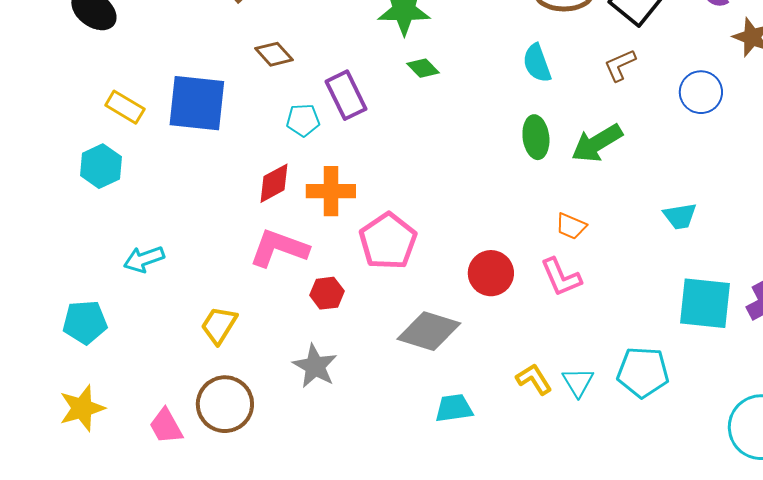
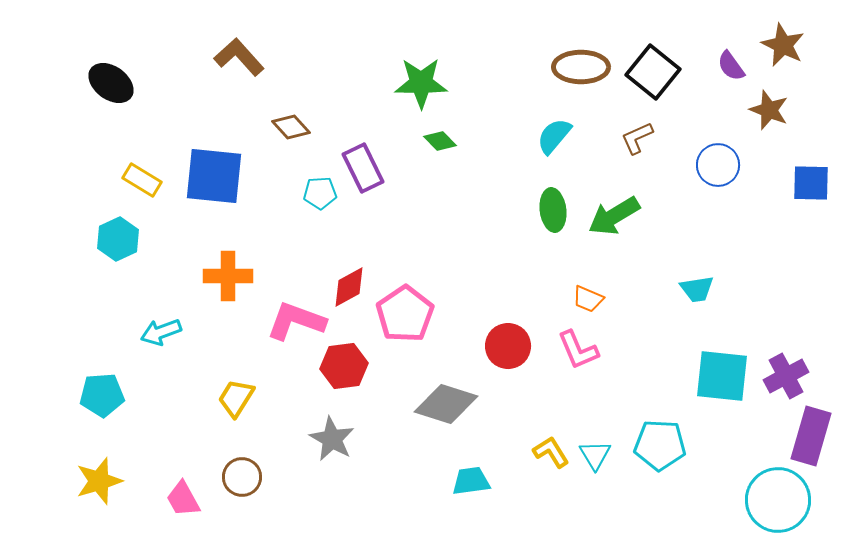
cyan semicircle: (537, 63) -> (554, 136), turned 60
red diamond: (274, 183) -> (349, 287), moved
orange cross: (331, 191) -> (228, 276), moved
red hexagon: (327, 293) -> (344, 366), size x1.4
brown circle: (225, 404) -> (242, 477), size x0.7

